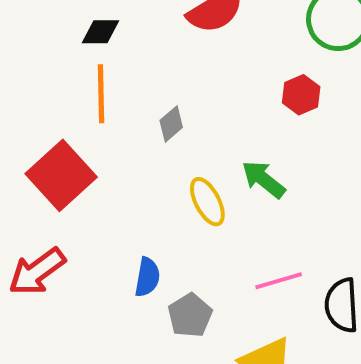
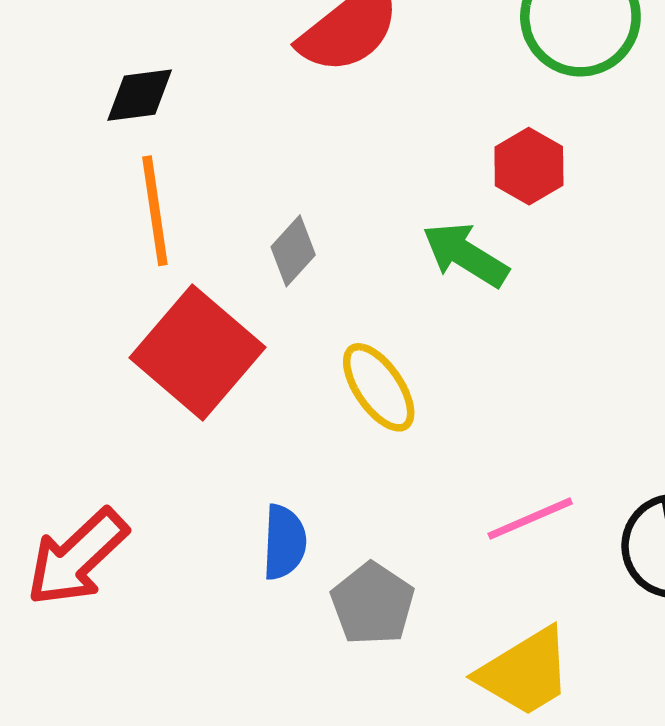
red square: (61, 175) -> (197, 352), moved
green arrow: (264, 179) -> (465, 255), moved

